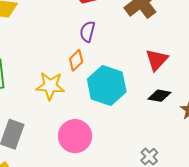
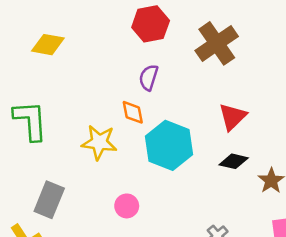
orange diamond: (76, 60) -> (133, 112), turned -60
pink circle: (75, 136) -> (127, 206), size x0.6

